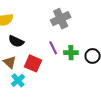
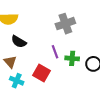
red square: (33, 63) -> (41, 73), moved
cyan cross: (18, 80) -> (17, 81), turned -32

